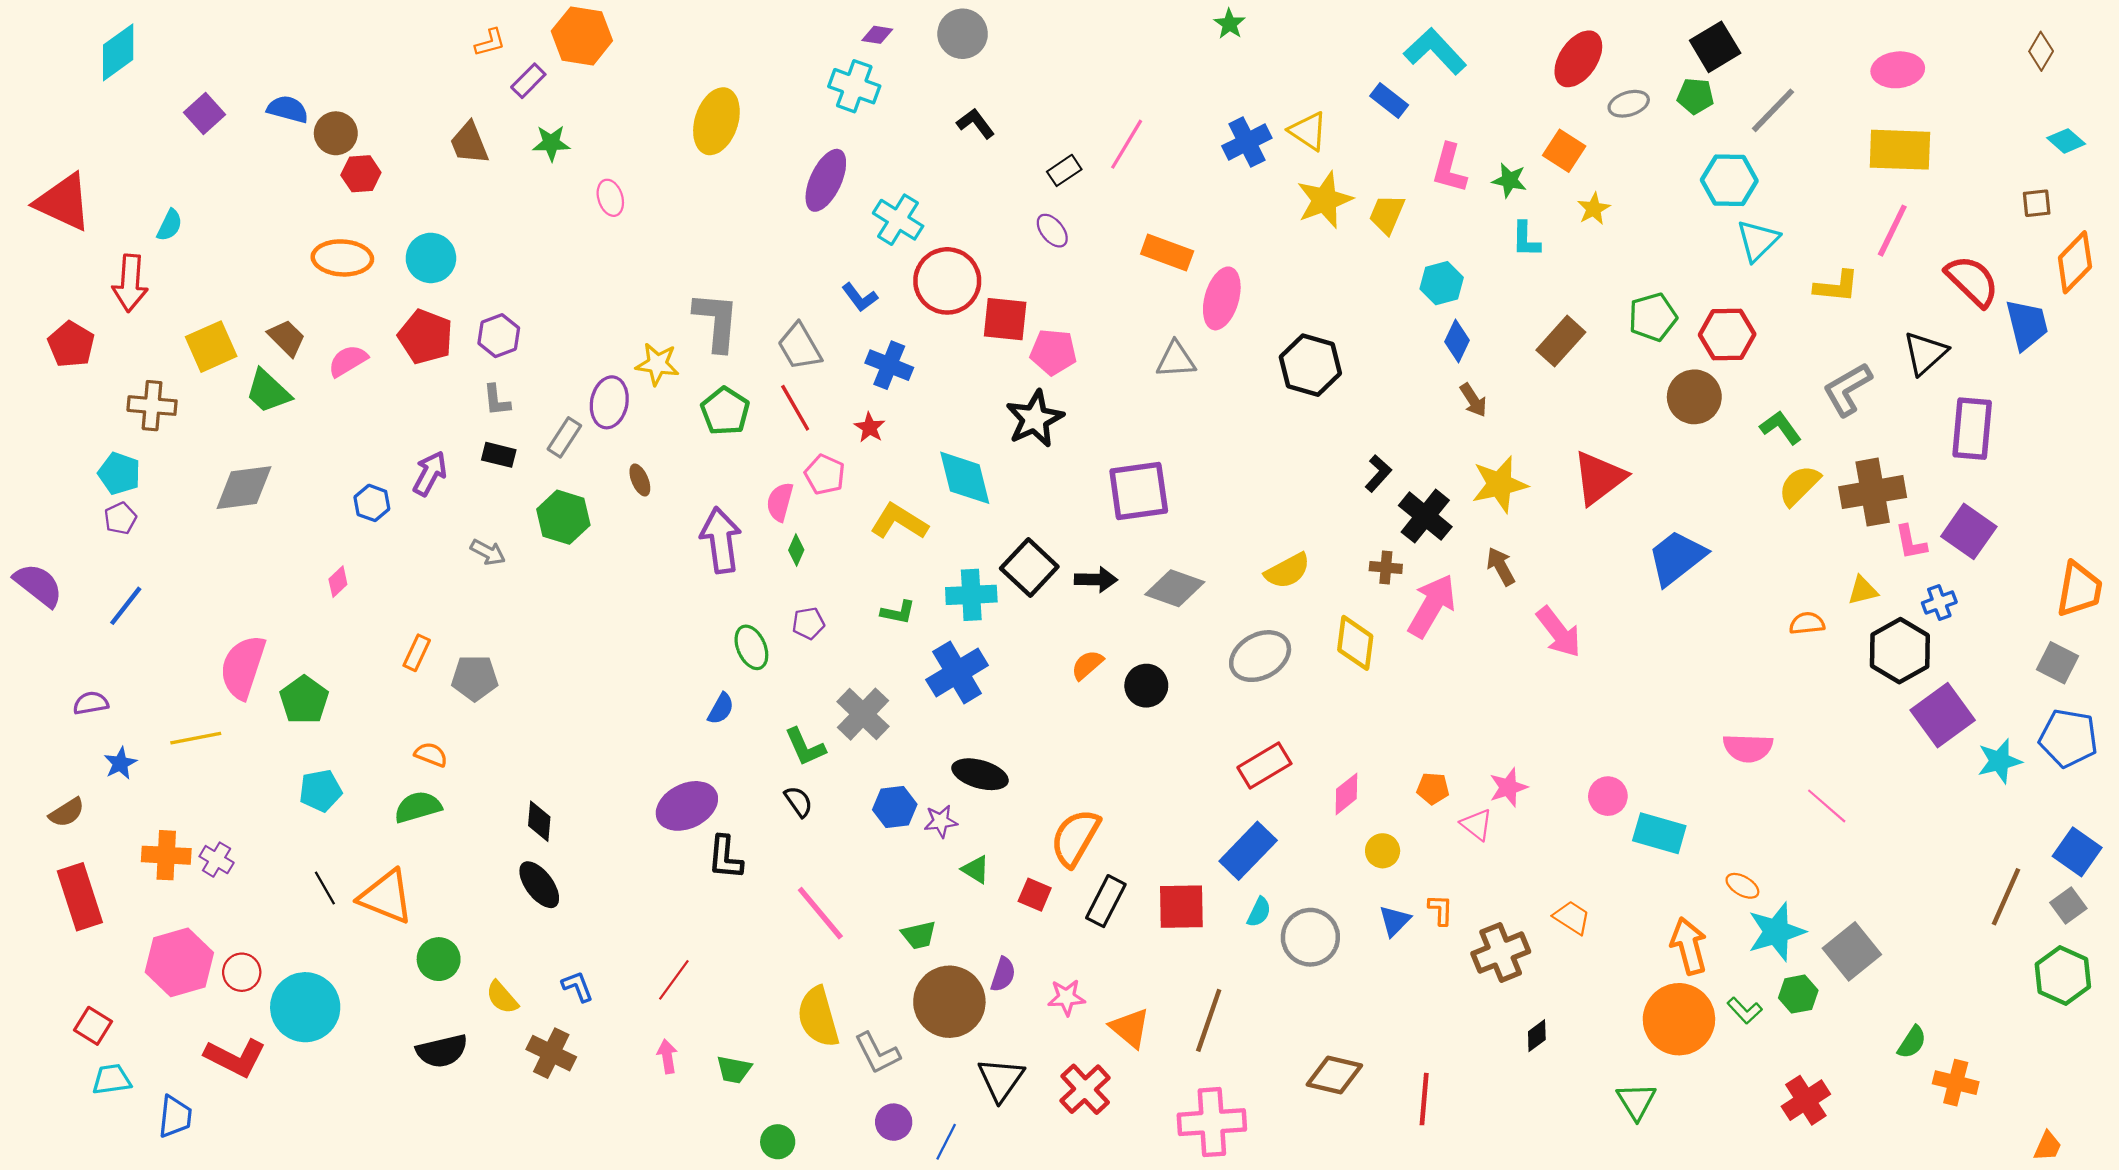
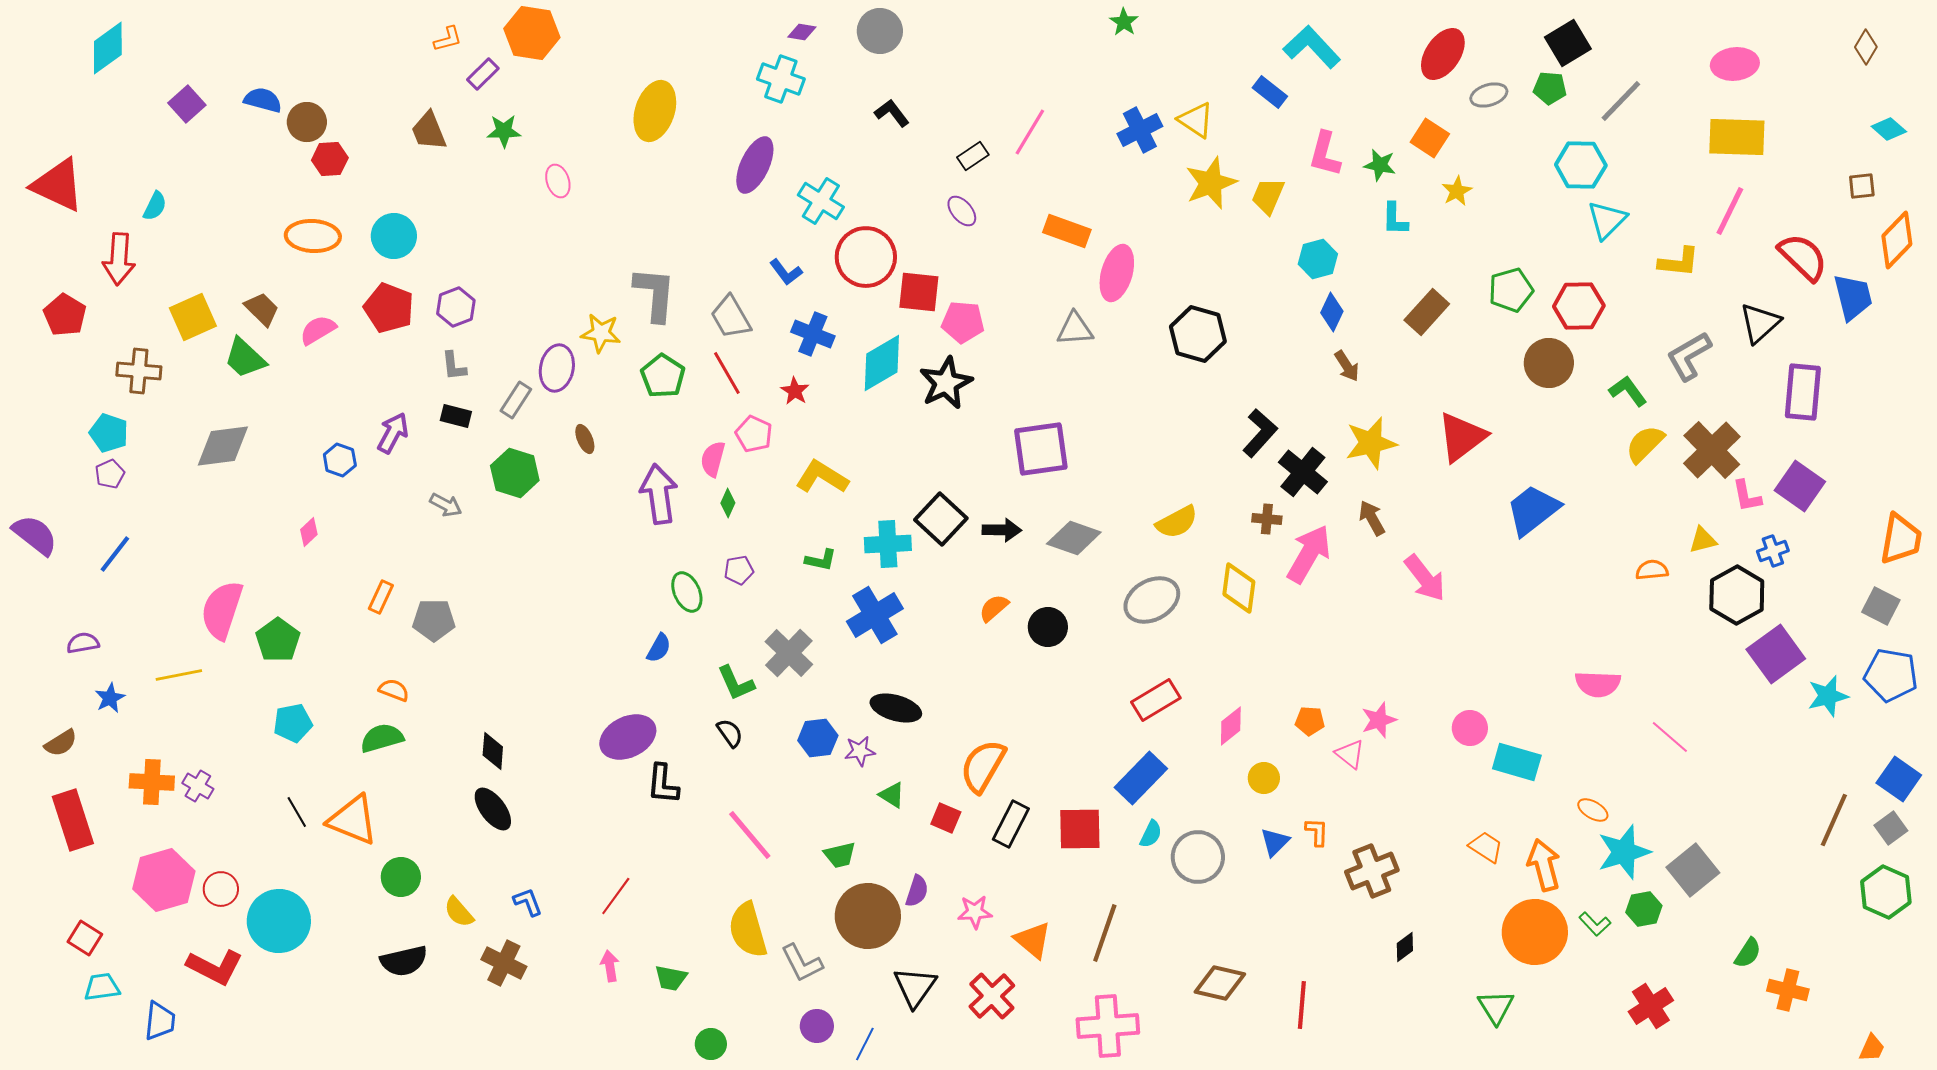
black L-shape: (1378, 473) -> (1260, 433), size x1.4
cyan diamond: (965, 478) -> (882, 363), moved, turned 74
brown cross: (1873, 492) -> (1712, 450), turned -34
orange trapezoid: (1572, 918) -> (1486, 847), moved

